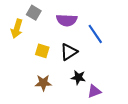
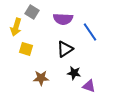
yellow square: (42, 51) -> (26, 49), moved
purple triangle: (94, 91) -> (89, 86), turned 40

